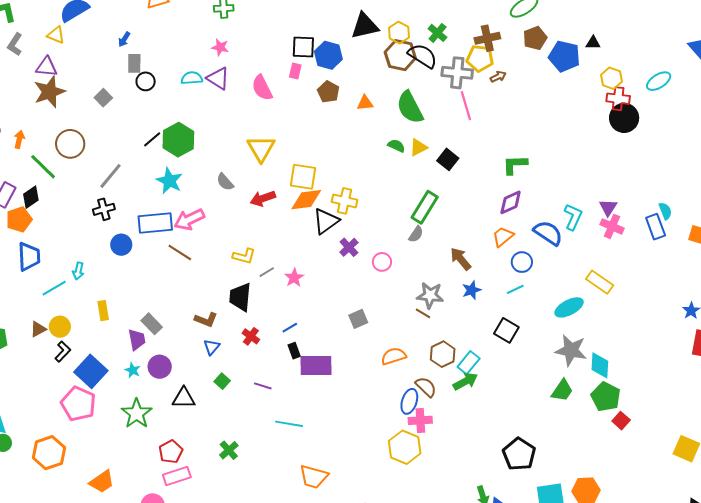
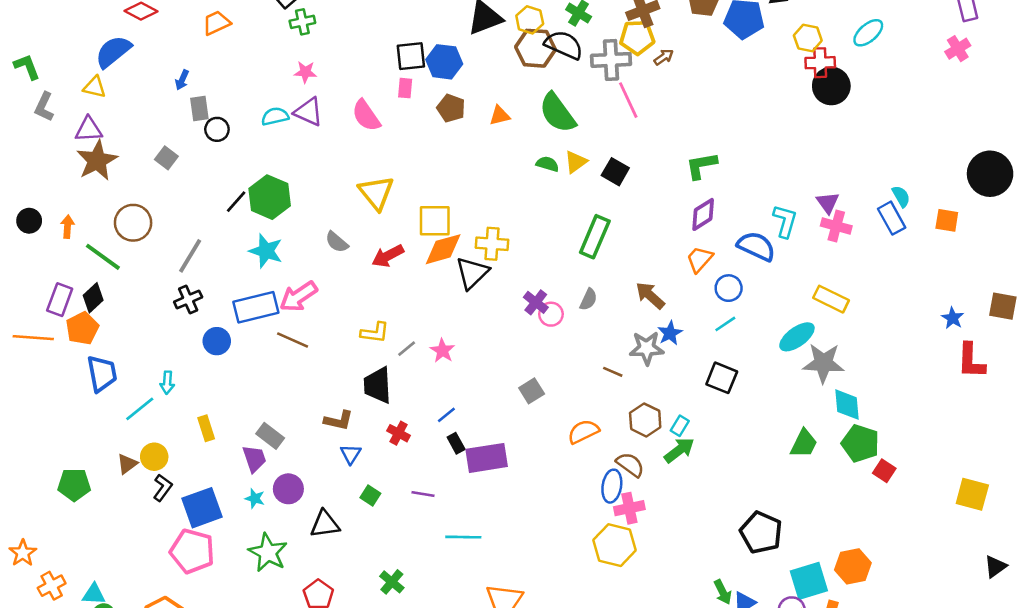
gray semicircle: (416, 234) -> (588, 299), moved
purple cross: (349, 247) -> (536, 302), moved
gray star: (430, 295) -> (647, 348), moved
gray star: (571, 350) -> (823, 363), moved
cyan rectangle: (469, 363) -> (680, 426), size x0.7
blue square: (91, 371) -> (202, 508), turned 36

